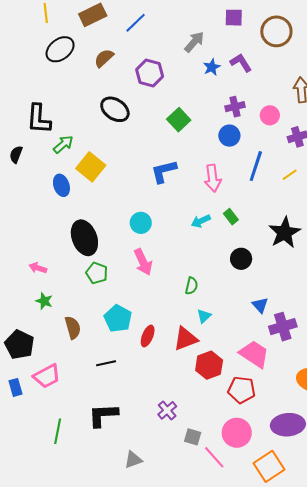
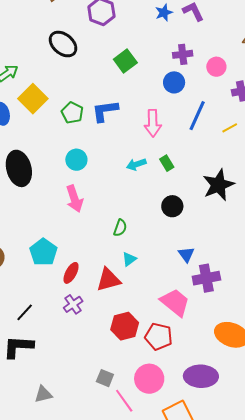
green pentagon: (97, 273) -> (72, 113), moved
black line: (106, 363) -> (25, 312), moved, turned -42
red hexagon: (209, 365) -> (125, 326), moved
purple cross: (167, 410) -> (73, 304), moved

